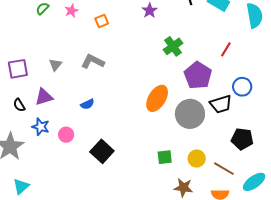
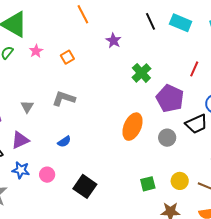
gray circle: (190, 114) -> (167, 138), size x0.6

